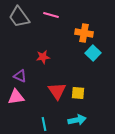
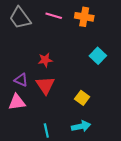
orange cross: (84, 33) -> (84, 17), moved
red triangle: (57, 91) -> (45, 85), moved
yellow square: (78, 93) -> (82, 98), turned 32

